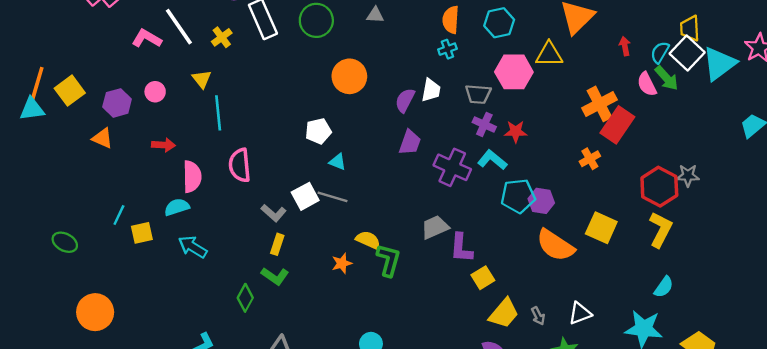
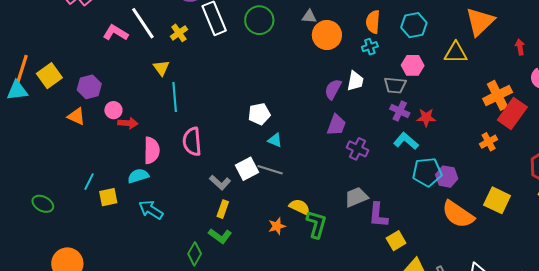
pink hexagon: (514, 72) -> (413, 65), moved, size x0.7
orange circle: (349, 76) -> (327, 35), moved
pink circle: (155, 92) -> (113, 110), moved
purple cross: (452, 167) -> (358, 149), moved, size x0.7

